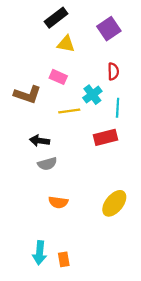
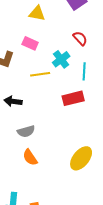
red semicircle: (113, 71) -> (80, 38), turned -42
gray semicircle: (47, 164) -> (26, 131), moved
orange semicircle: (58, 202) -> (30, 157), turned 48

